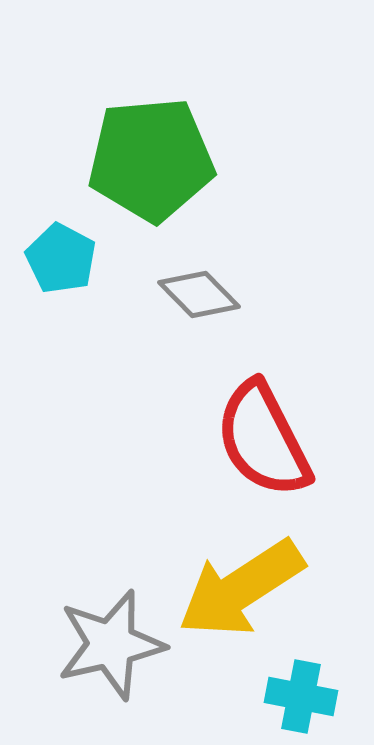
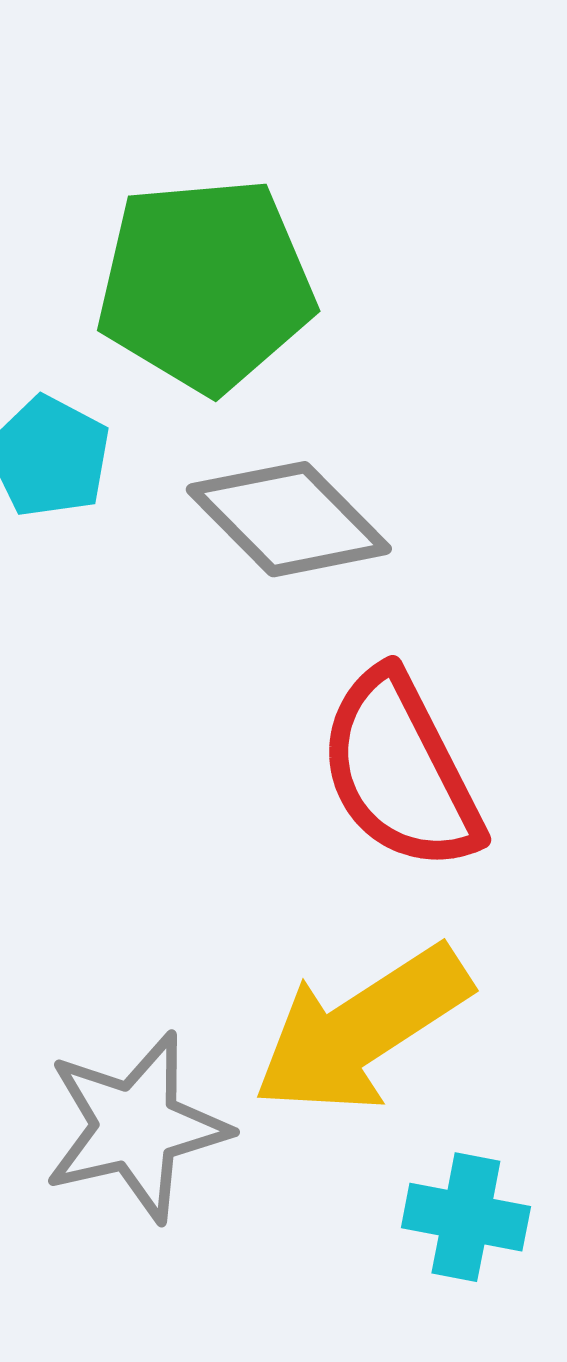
gray diamond: (199, 294) -> (289, 519), size x1.4

